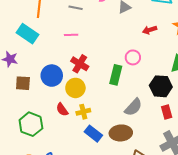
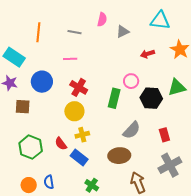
cyan rectangle: (28, 34) -> (14, 57), moved
blue circle: (52, 76) -> (42, 82), moved
black hexagon: (161, 86) -> (151, 98), moved
red semicircle: (62, 110) -> (61, 144), moved
blue rectangle: (93, 134) -> (79, 158), moved

